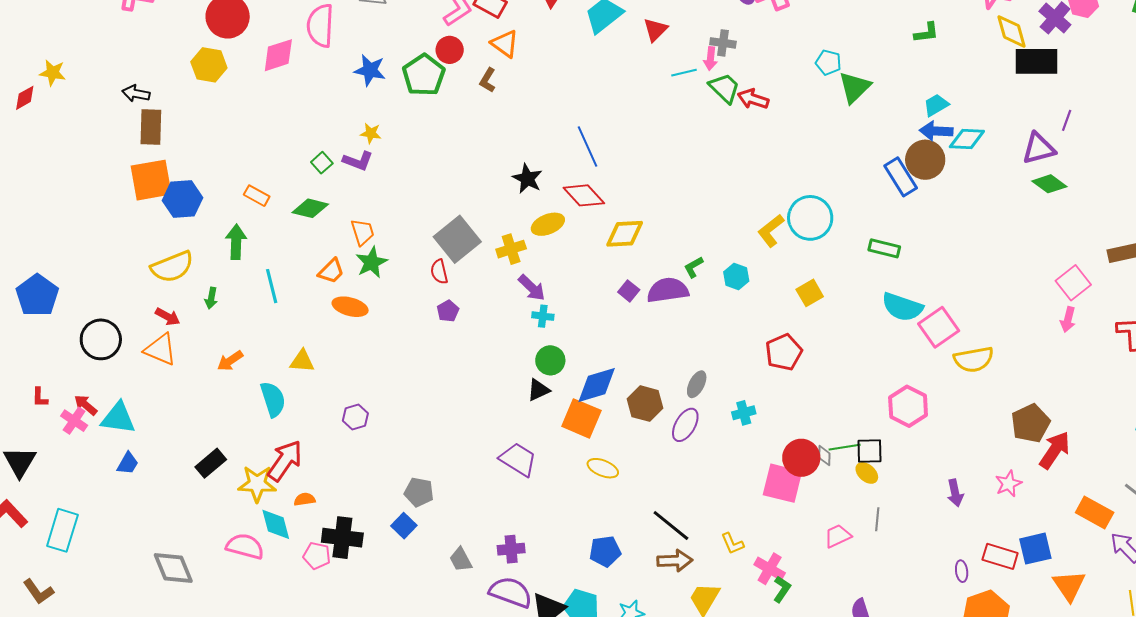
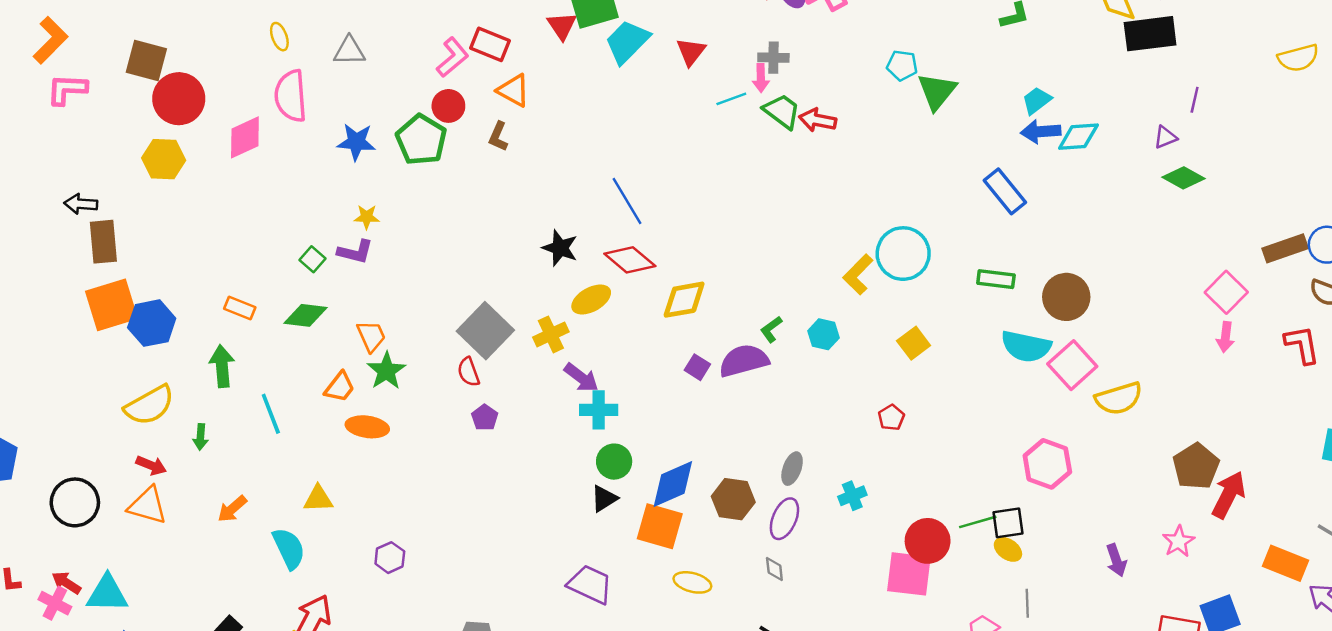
purple triangle: (1039, 148) -> (1165, 137), size x0.6
brown circle: (925, 160) -> (1066, 297), moved
cyan cross: (543, 316) -> (599, 410), size x1.4
red pentagon: (784, 352) -> (891, 417), size x0.6
gray diamond: (824, 456) -> (774, 569), moved

